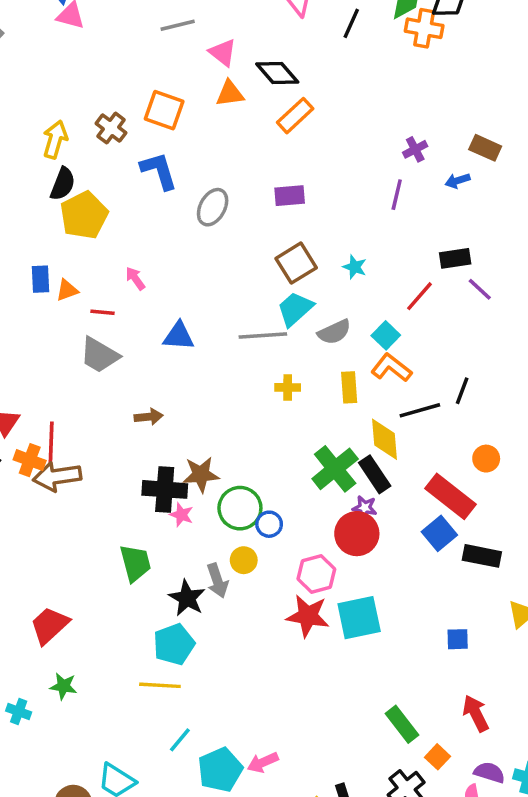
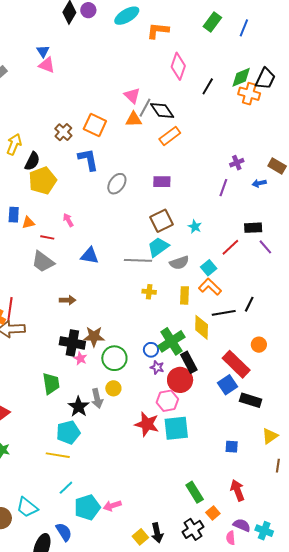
gray line: (178, 25) -> (145, 108), moved, turned -54
yellow arrow: (55, 139) -> (14, 144), moved
black rectangle: (375, 474) -> (189, 362), moved
purple star: (365, 508) -> (157, 367), moved
blue circle: (269, 524) -> (151, 350), moved
pink hexagon: (316, 574) -> (167, 401), moved

